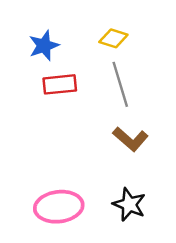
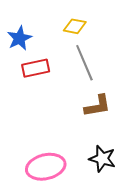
brown L-shape: (131, 139) -> (98, 106), turned -44

